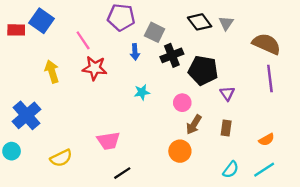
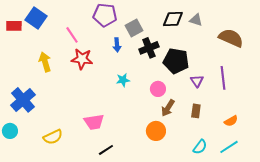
black diamond: (200, 22) -> (173, 19), turned -55
gray triangle: (226, 23) -> (196, 20), turned -48
gray square: (155, 32) -> (134, 28), turned 36
purple line: (270, 78) -> (223, 78), moved

